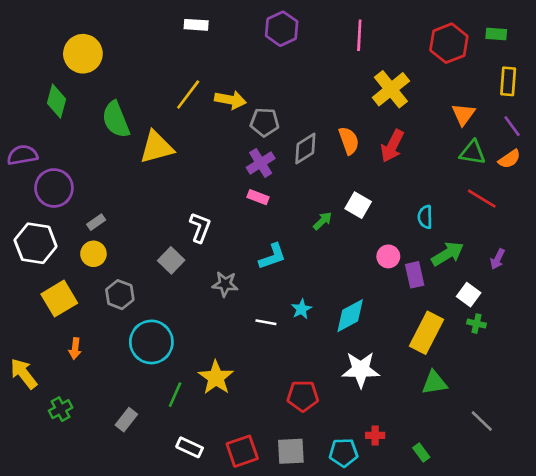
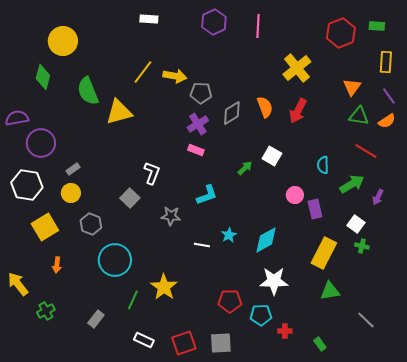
pink line: (359, 35) -> (258, 26), moved
green arrow: (448, 254) -> (352, 184), moved
cyan pentagon: (344, 453) -> (261, 315), moved

